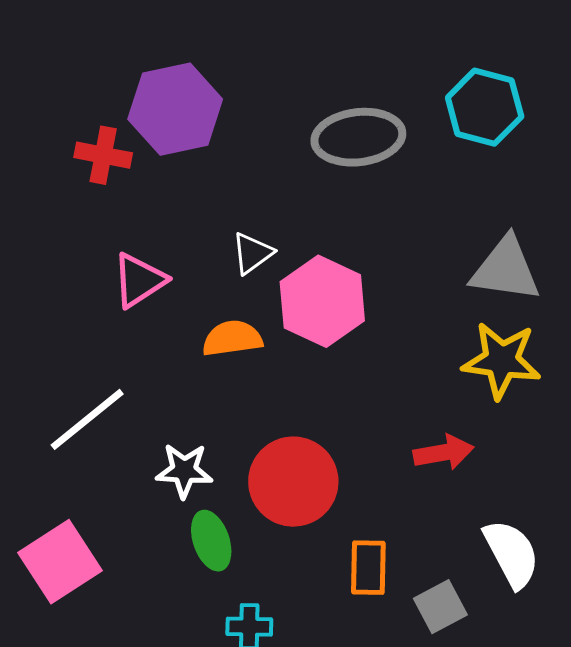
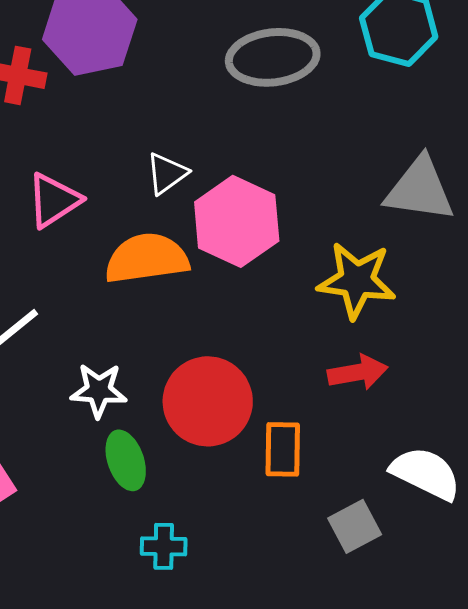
orange semicircle: (232, 338) -> (147, 258), size x1.4
yellow star: (502, 360) -> (357, 280), moved
white semicircle: (512, 554) -> (426, 473), turned -36
orange rectangle: (368, 568) -> (283, 449), moved

